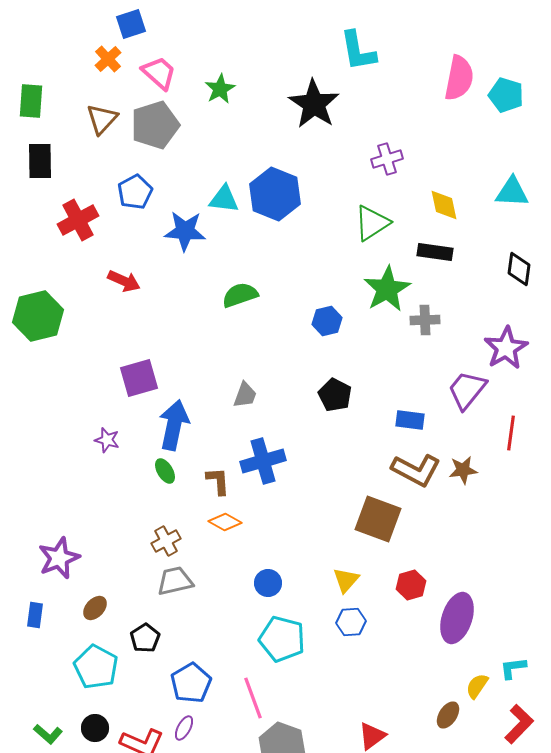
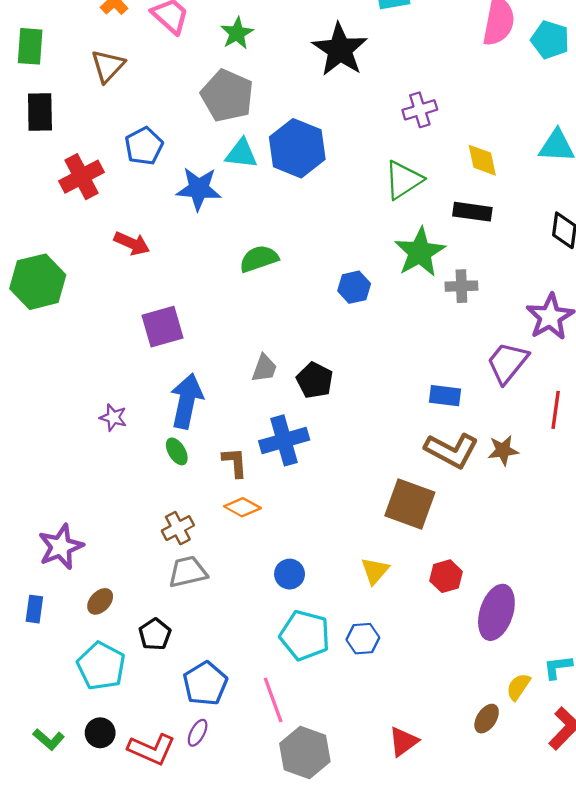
gray pentagon: (155, 125) -> (227, 96), moved, turned -30
purple square: (139, 378) -> (163, 327), moved
black pentagon: (335, 395) -> (315, 380), moved
blue hexagon: (351, 622) -> (363, 639), moved

